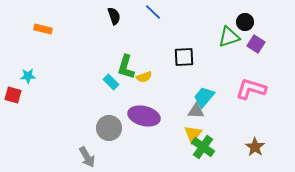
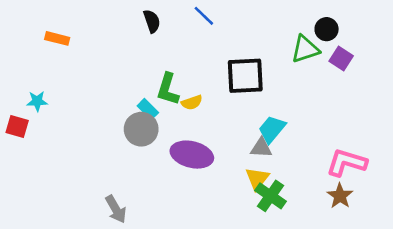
black square: (184, 57) -> (245, 76), size x1.4
pink L-shape: (251, 89) -> (347, 163), moved
gray circle: (109, 128) -> (141, 129), moved

